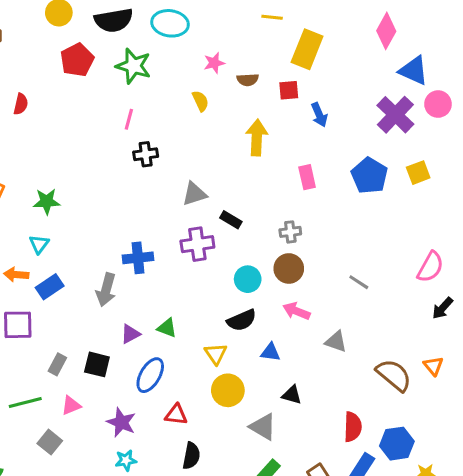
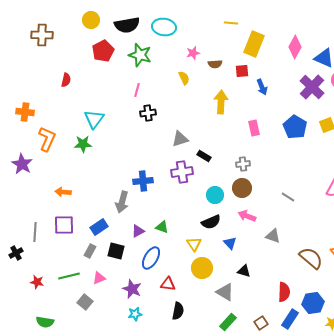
pink diamond: (386, 31) -> (295, 47), moved
cyan triangle: (39, 244) -> (94, 119), moved, size x1.5
blue rectangle: (50, 287) -> (99, 227), moved
blue triangle: (270, 352) -> (230, 243), turned 40

